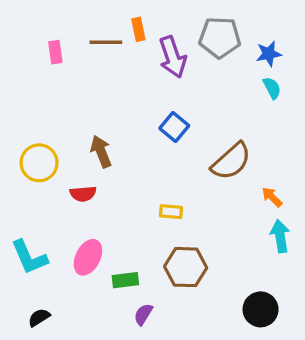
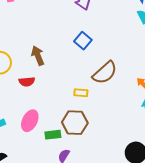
brown semicircle: (231, 161) -> (105, 73), moved
brown hexagon: (186, 267) -> (75, 123), moved

